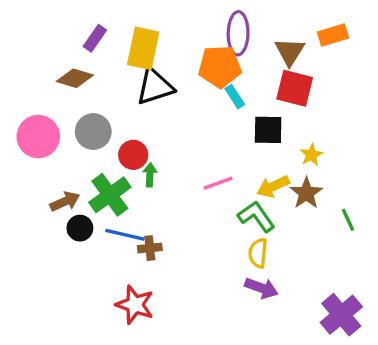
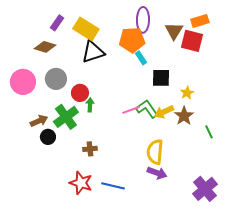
yellow rectangle: (143, 48) -> (86, 29), turned -70
red square: (295, 88) -> (192, 41), moved
green L-shape: (256, 216) -> (147, 109), moved
blue line: (125, 235) -> (113, 186), moved
yellow semicircle: (258, 253) -> (155, 152), size x1.4

